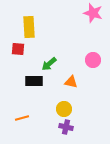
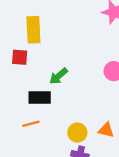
orange triangle: (71, 82) -> (106, 130), moved
orange line: (22, 118) -> (31, 124), moved

